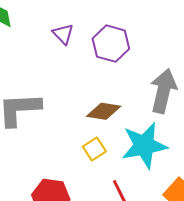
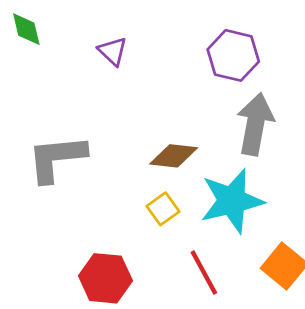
purple hexagon: (111, 44) -> (233, 55), moved

